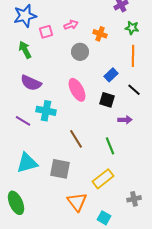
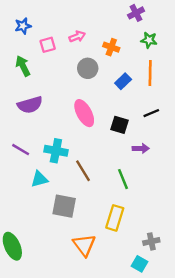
blue star: (25, 16) -> (23, 26), size x0.6
blue rectangle: (111, 75) -> (123, 81), moved
purple semicircle: (31, 83) -> (30, 105), turned -40
black line: (134, 90) -> (151, 113), turned -64
cyan cross: (46, 111) -> (56, 151), moved
cyan triangle: (27, 163) -> (39, 179), moved, size x0.7
yellow rectangle: (103, 179) -> (115, 218), turned -35
cyan square: (104, 218) -> (140, 264), moved

